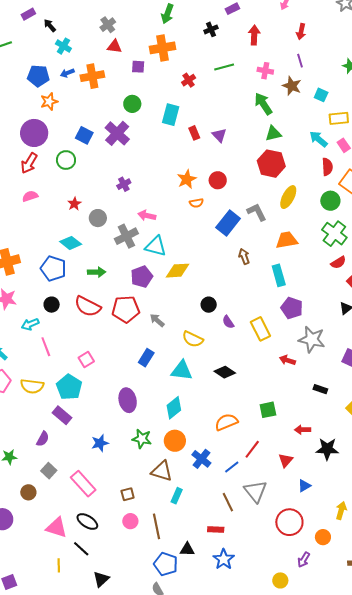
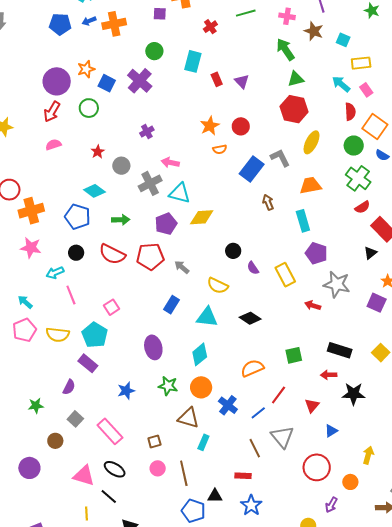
orange star: (49, 102) -> (86, 69), moved
black rectangle: (320, 389) -> (340, 350), moved, size x1.6

